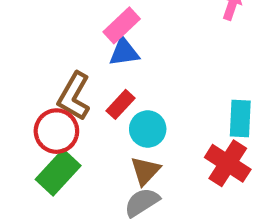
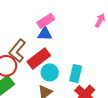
red rectangle: (121, 104) -> (39, 59), size x1.6
cyan rectangle: (240, 119) -> (76, 74), moved

